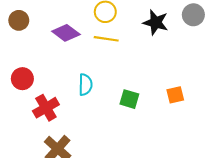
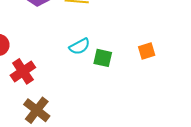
cyan semicircle: (85, 85) -> (80, 46), moved, turned 65

